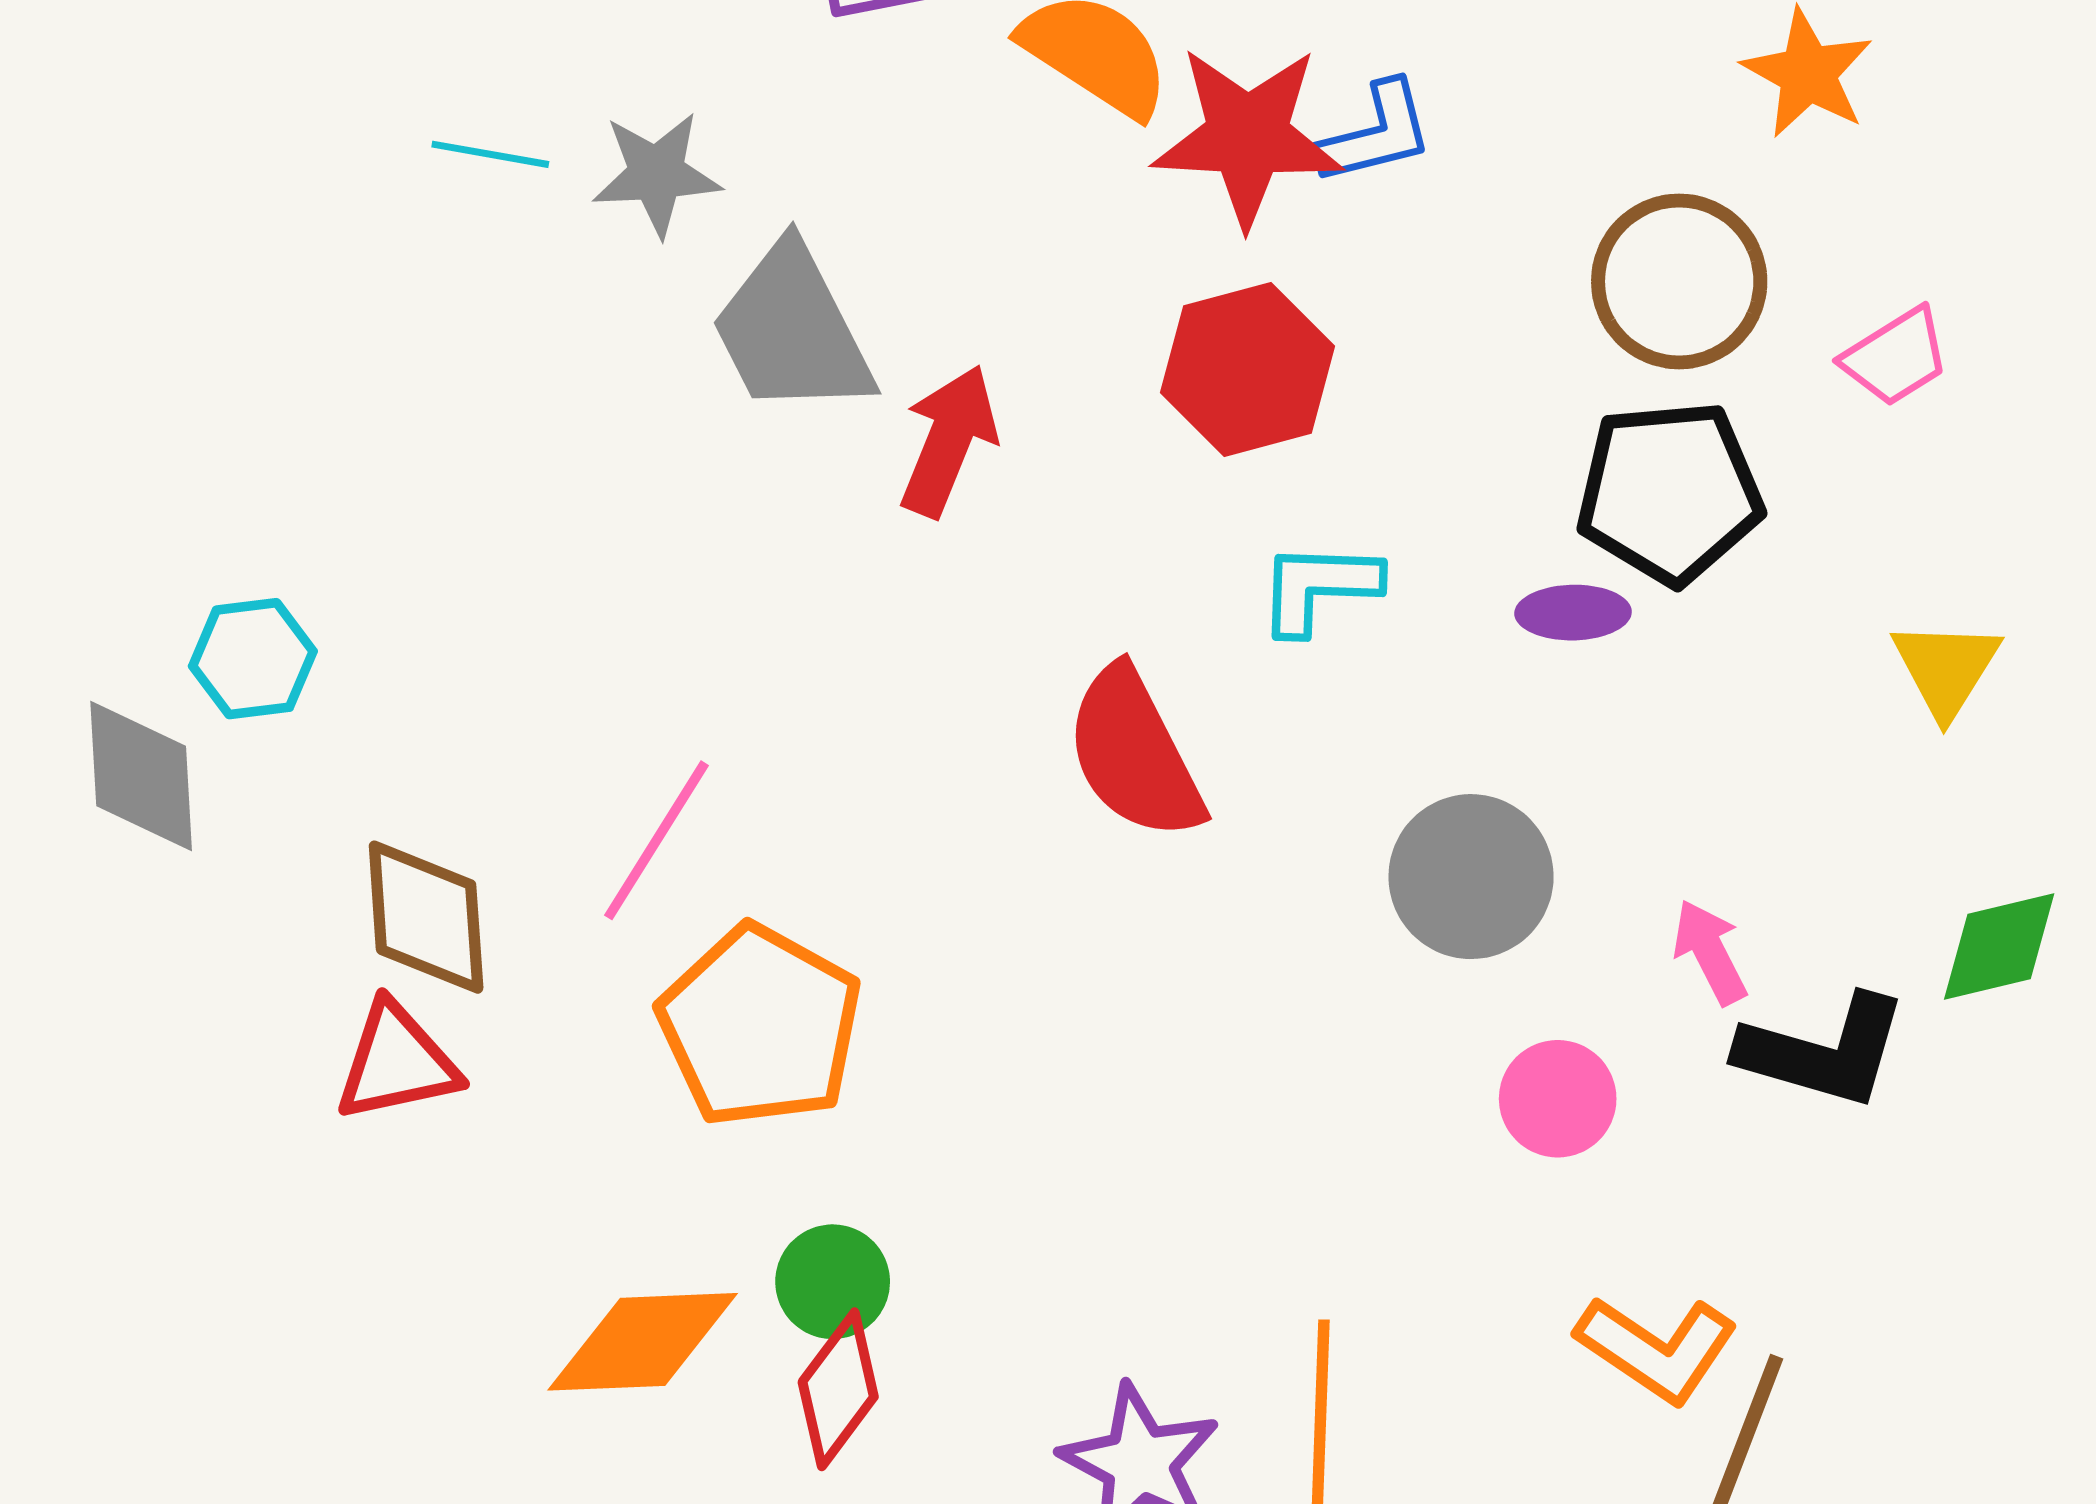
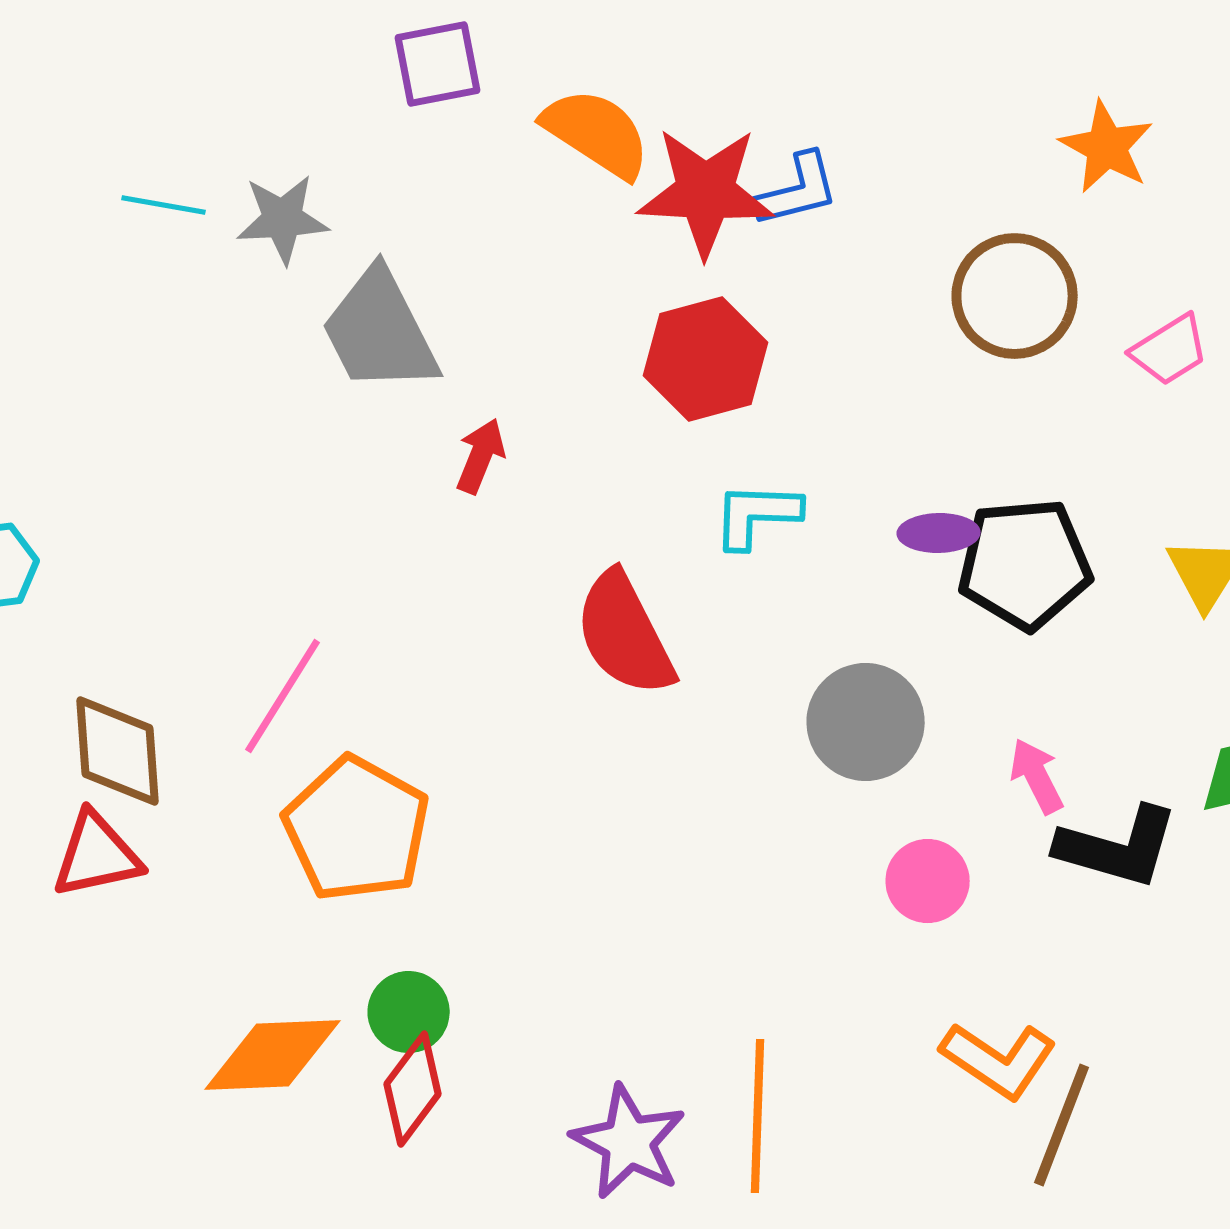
red arrow: (949, 441) -> (481, 456), moved, size x0.7
black pentagon: (1669, 492) -> (1025, 564), moved

